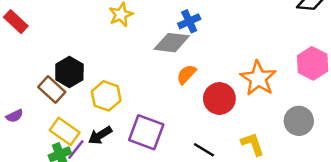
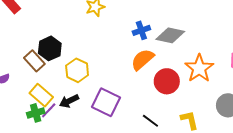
blue cross: (189, 21) -> (141, 30), moved
gray diamond: (172, 43) -> (170, 35), moved
orange semicircle: (186, 74) -> (142, 59), size x1.4

